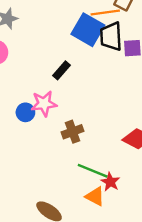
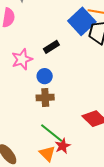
pink star: (44, 104) -> (22, 59), moved, turned -30
blue circle: (25, 112) -> (45, 76), moved

